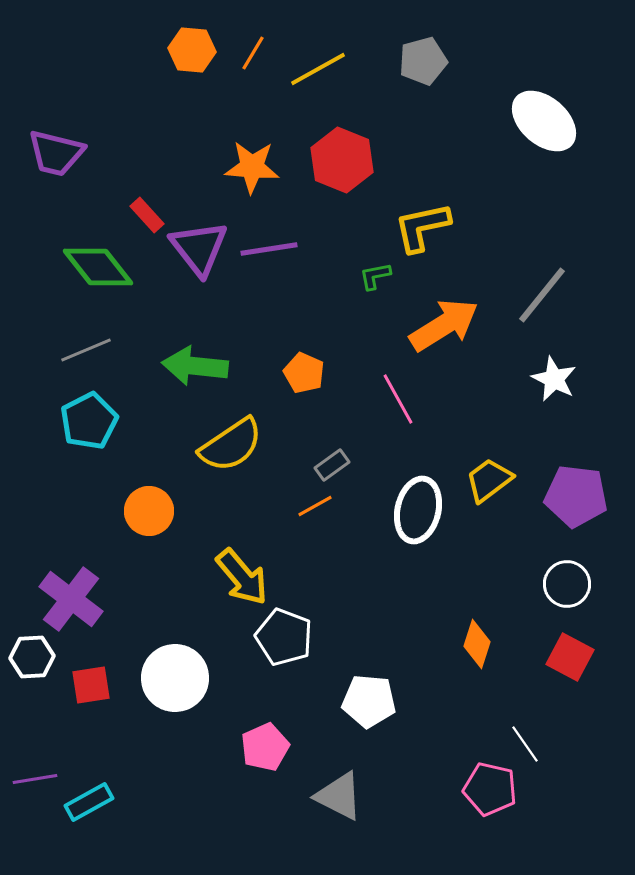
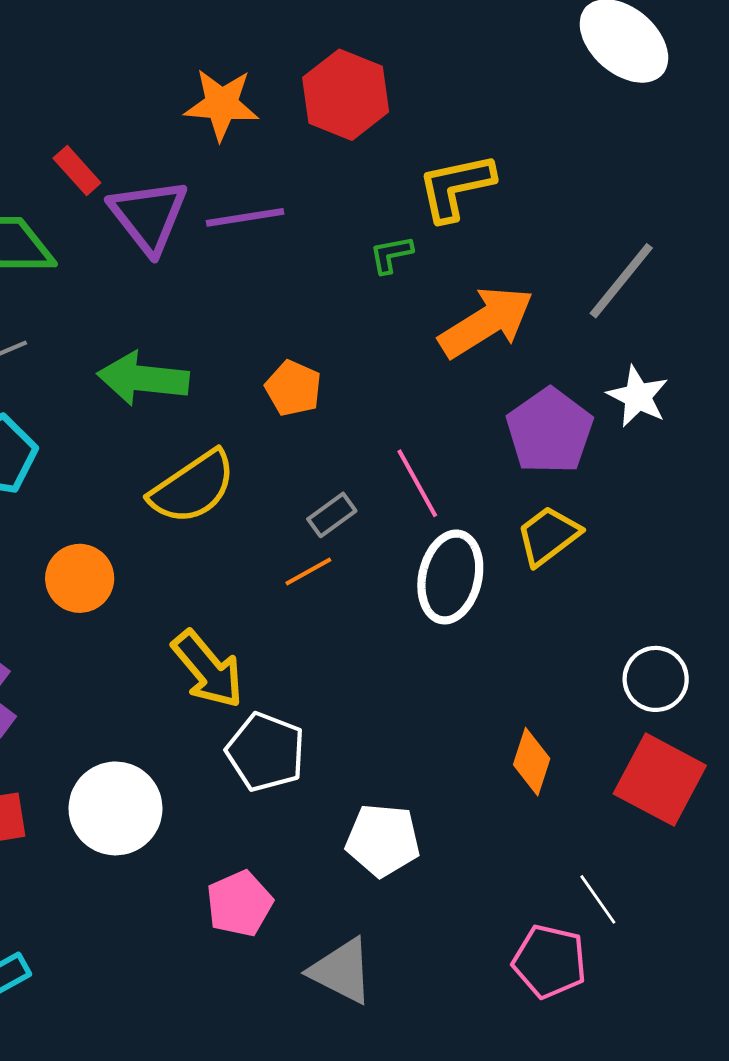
pink line: (398, 399) -> (417, 483), moved
purple pentagon: (576, 496) -> (550, 431), moved, turned 30
red square: (570, 657) -> (660, 780), size x1.4

